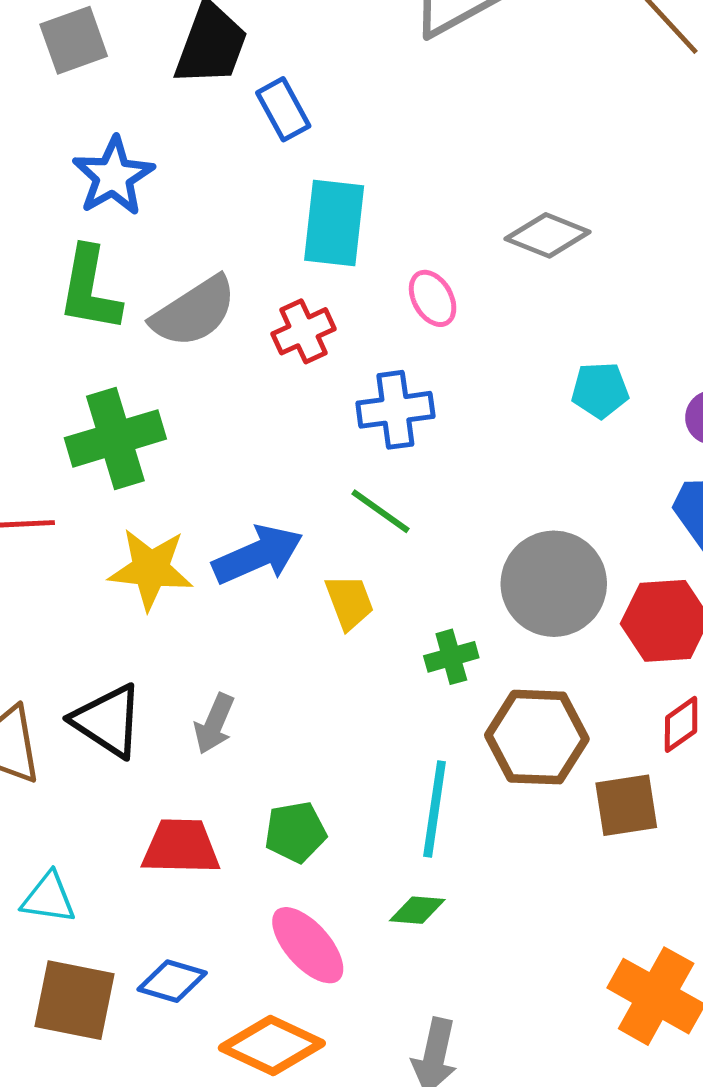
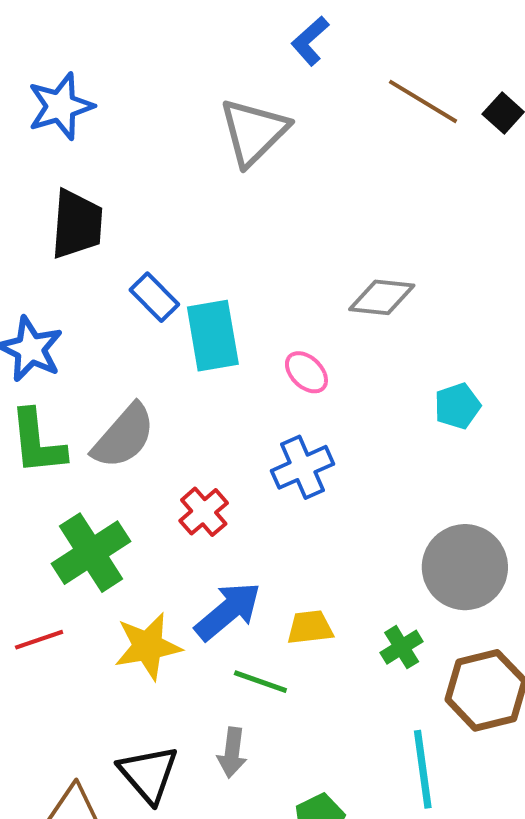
blue rectangle: (283, 109) -> (154, 297), moved
red cross: (304, 331) -> (204, 512), moved
green line: (381, 511) -> (260, 682), moved
yellow trapezoid: (349, 602) -> (310, 627), turned -60
black triangle: (108, 721) -> (149, 774), turned 32

